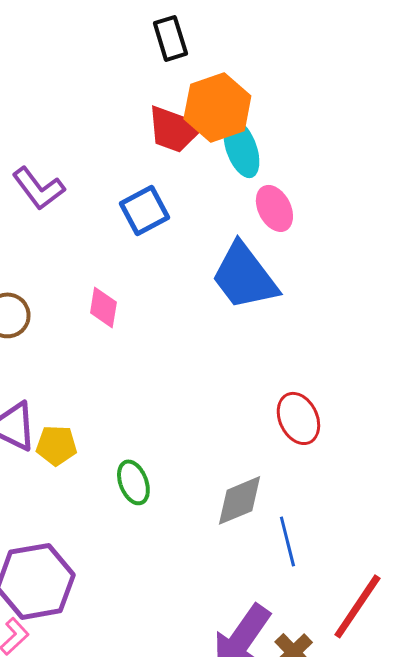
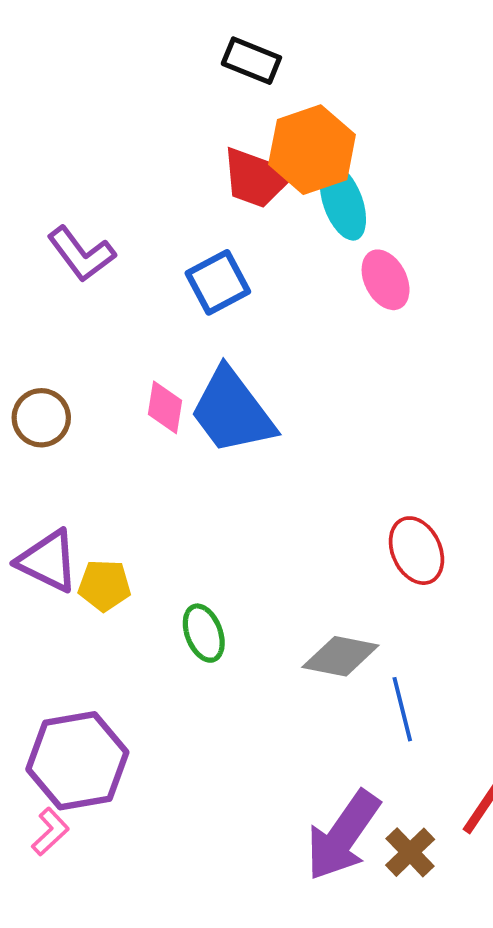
black rectangle: (170, 38) -> (251, 61), turned -51
blue trapezoid: (244, 276) -> (232, 411), moved
gray diamond: (239, 500) -> (340, 656), turned 34

